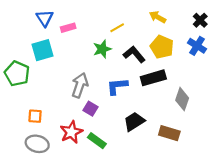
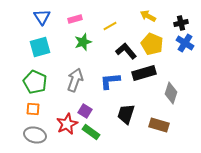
black cross: (200, 20) -> (181, 23), moved, turned 32
pink rectangle: (68, 28) -> (75, 19), moved
green star: (102, 49) -> (83, 42), moved
green pentagon: (17, 74) -> (35, 82), moved
purple square: (90, 109) -> (85, 111), moved
black trapezoid: (134, 121) -> (126, 114), turned -40

